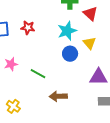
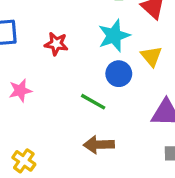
red star: (28, 28) -> (56, 44), moved
green line: (38, 74) -> (93, 102), moved

